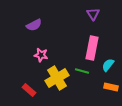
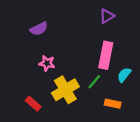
purple triangle: (93, 14) -> (107, 16), turned 32
green line: (82, 71) -> (94, 82), turned -64
orange rectangle: (111, 87) -> (113, 104), moved

